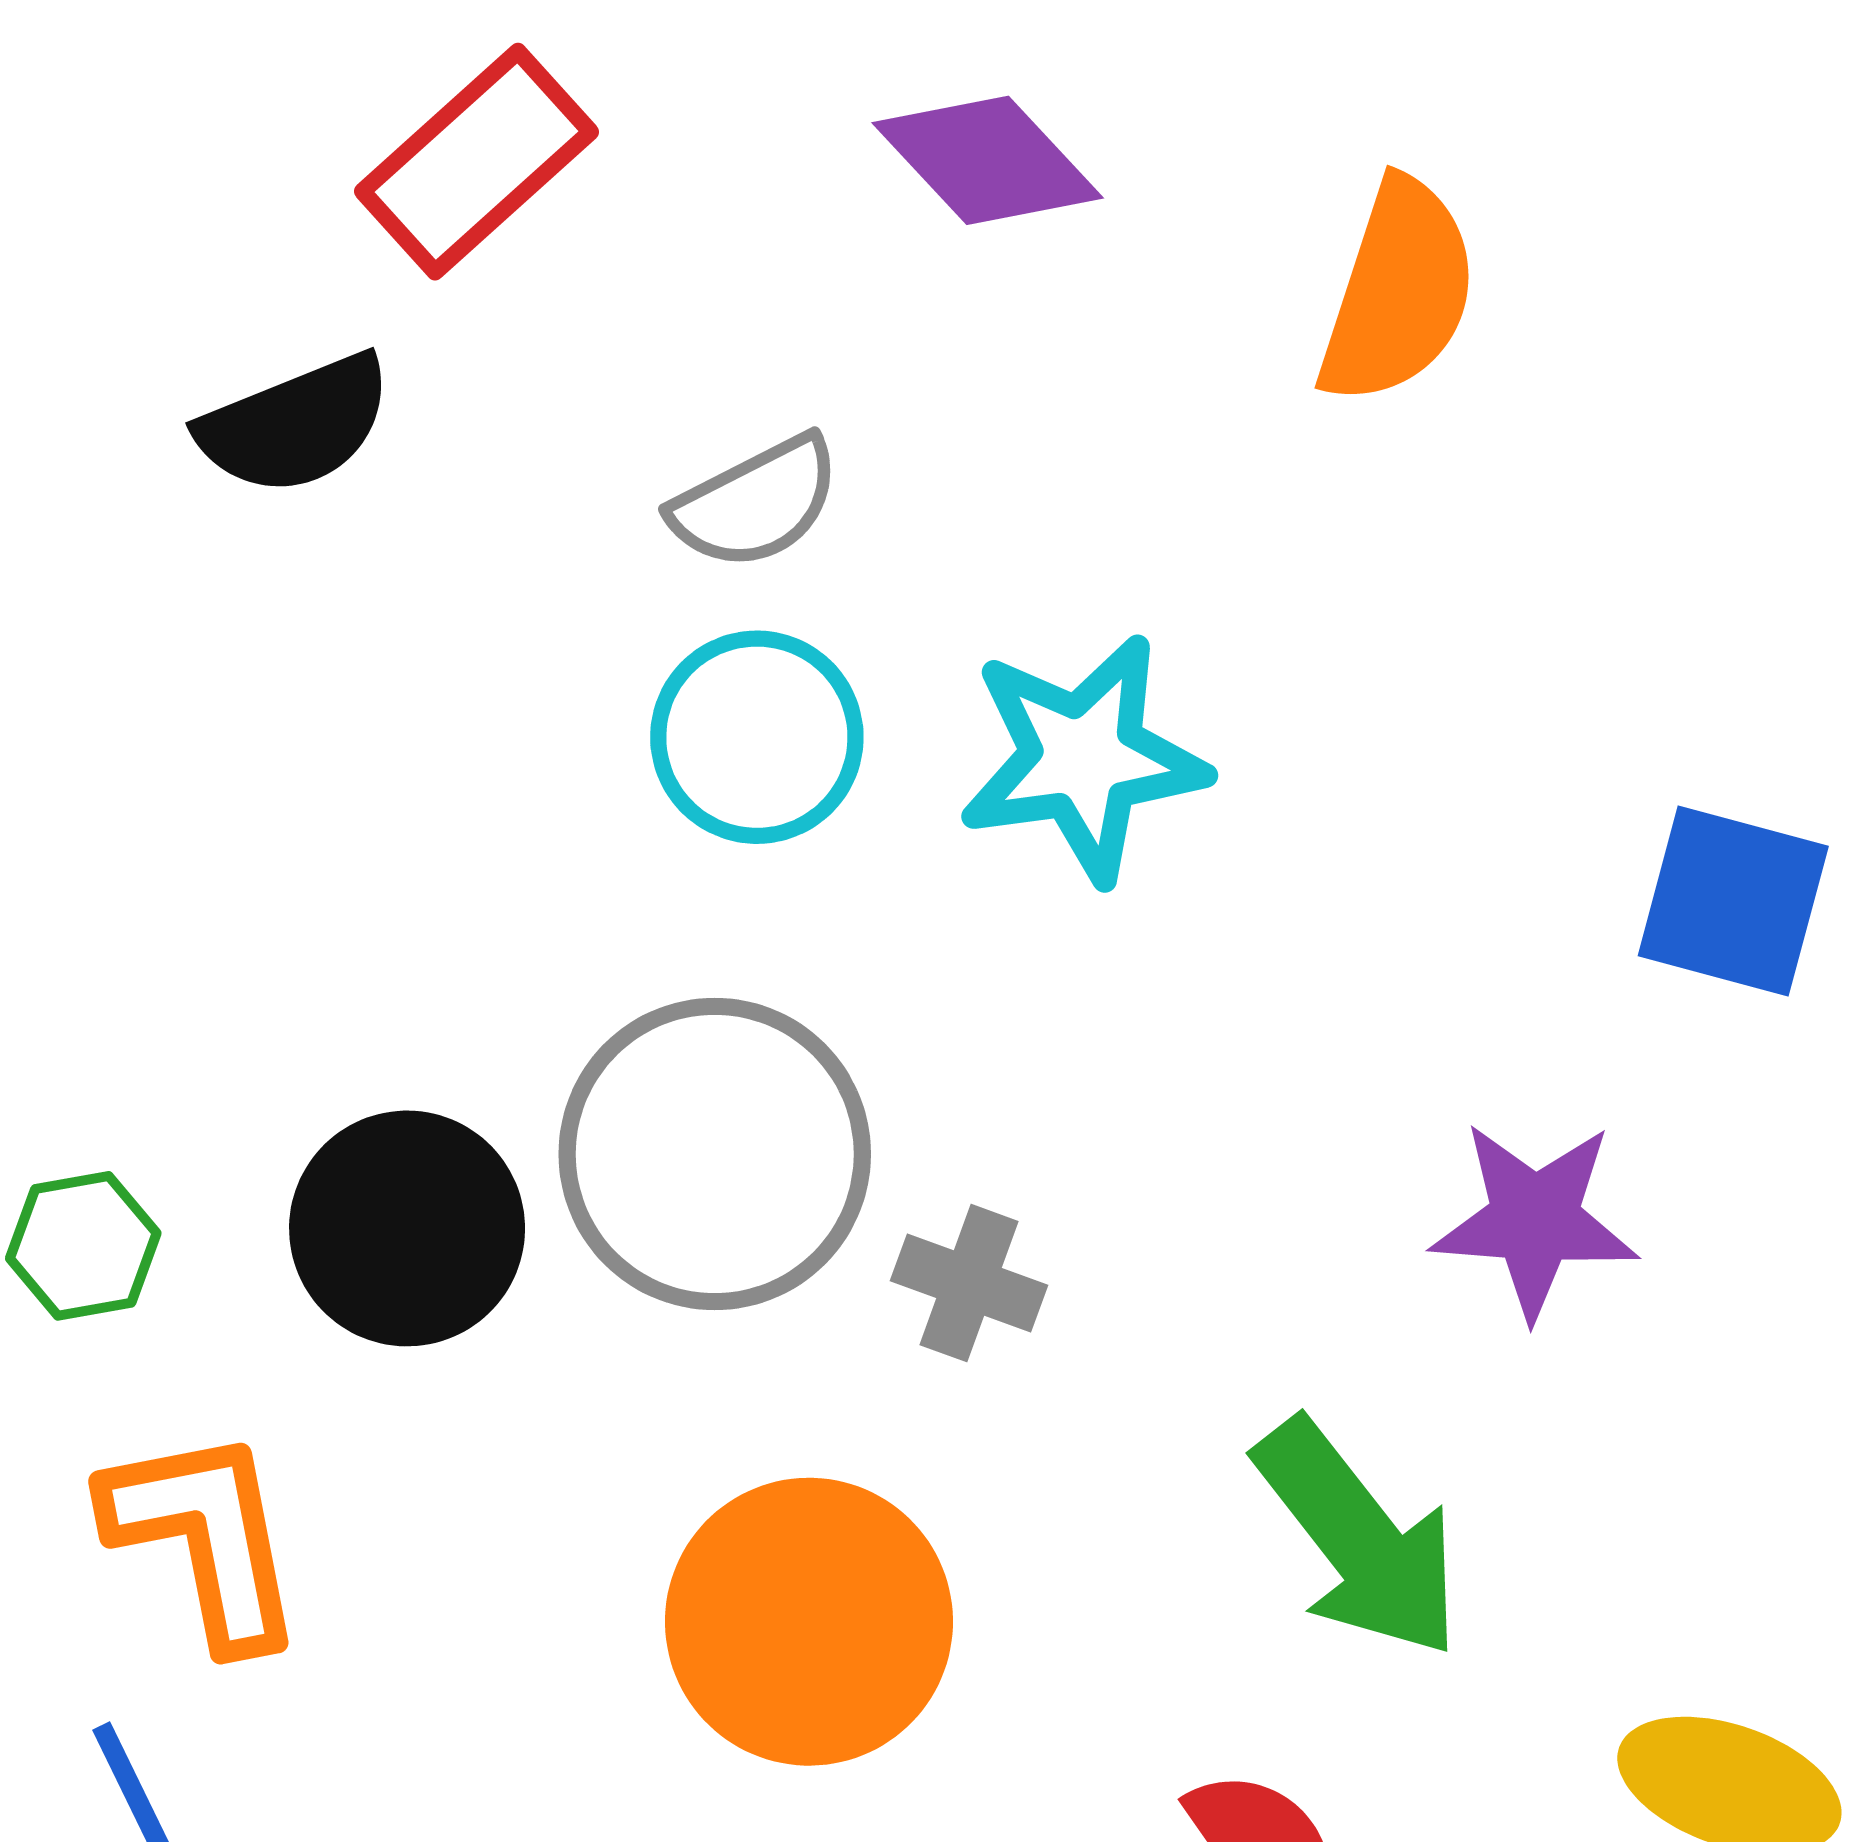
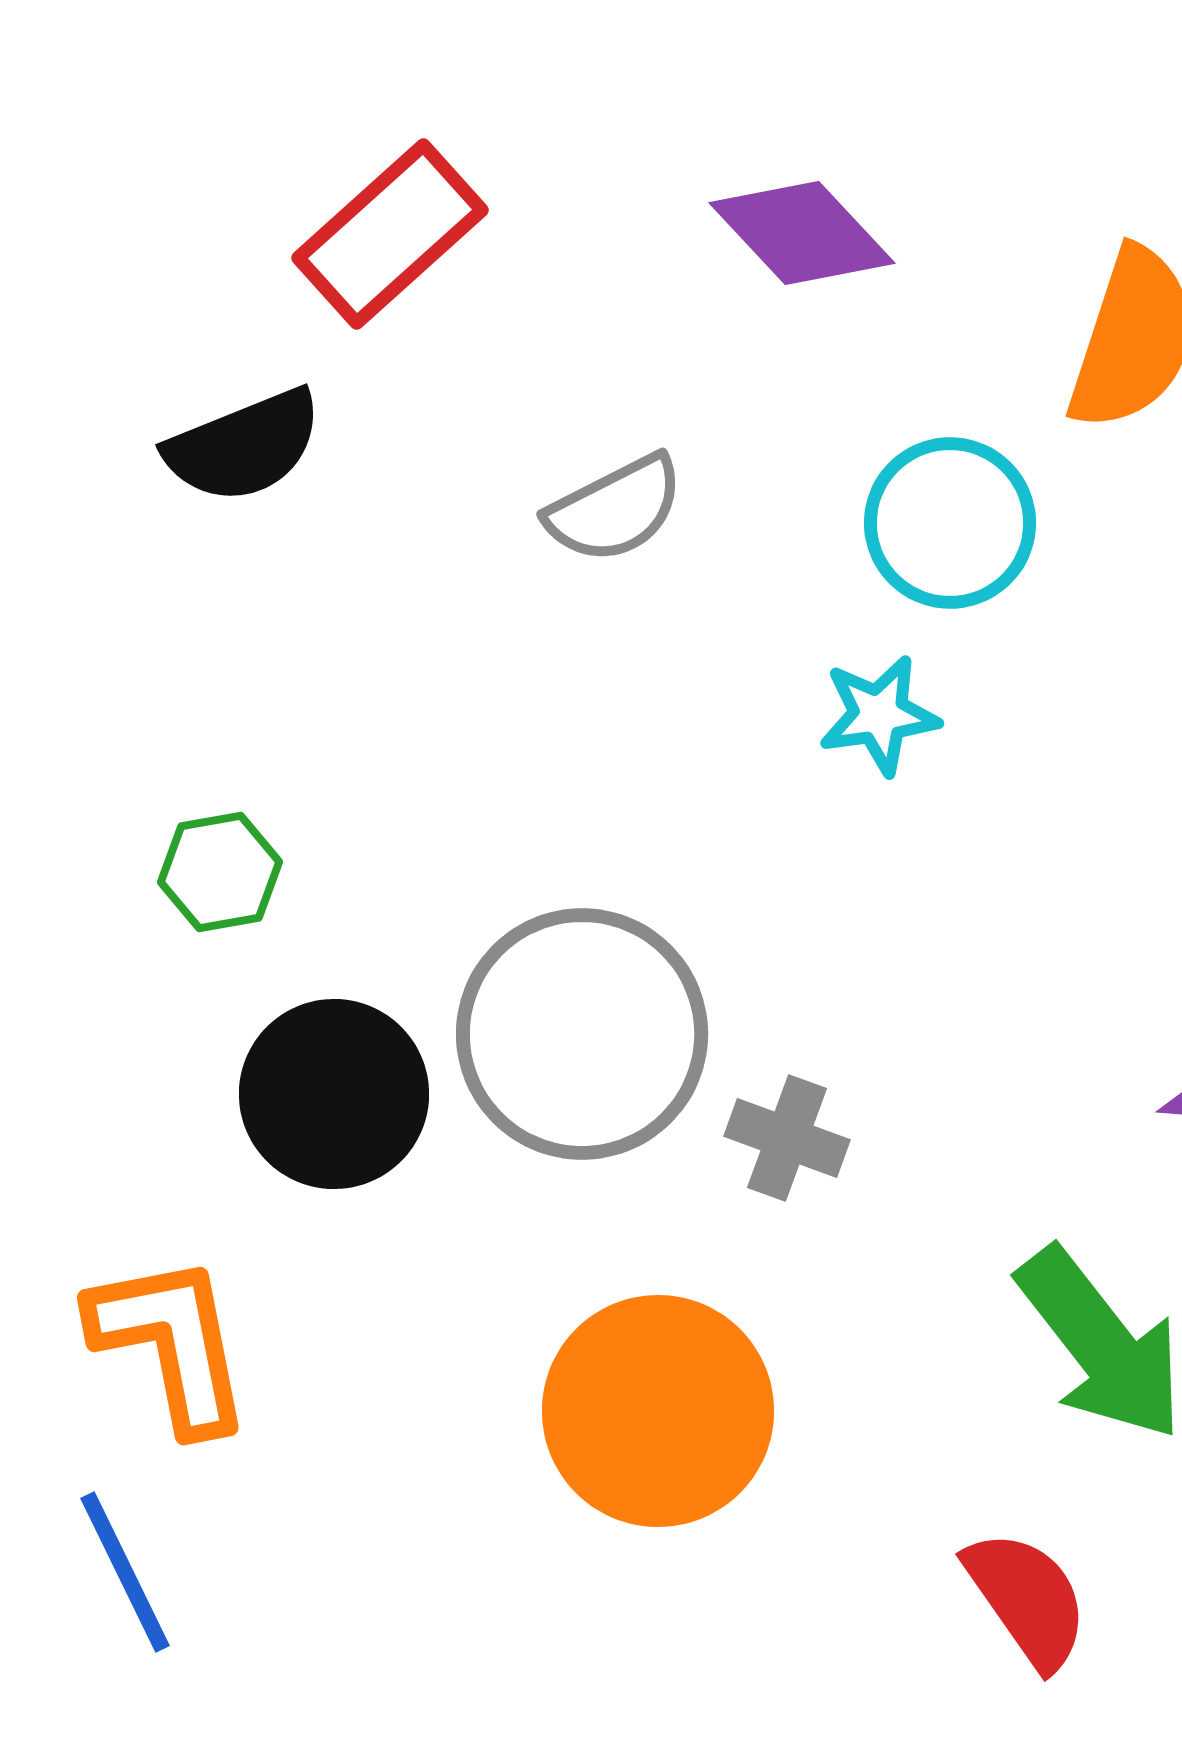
cyan circle: (757, 737) -> (950, 523), moved
cyan star: (1083, 758) -> (879, 715), size x0.6
green hexagon: (83, 1246) -> (220, 872), moved

